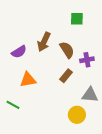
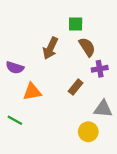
green square: (77, 19) -> (76, 24), moved
brown semicircle: (67, 50) -> (87, 47), moved
purple semicircle: (19, 52) -> (15, 68), moved, turned 49

